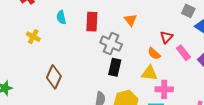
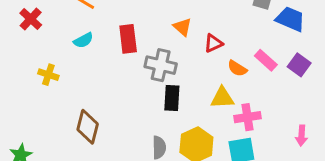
cyan semicircle: (61, 17) -> (83, 40), turned -96
red triangle: (166, 37) -> (213, 43), moved, turned 32
orange semicircle: (154, 54) -> (237, 68), moved

